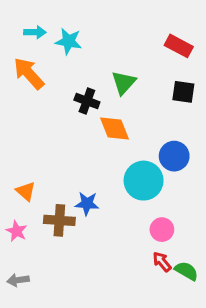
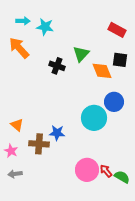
orange diamond: (114, 129) -> (102, 71), moved
pink circle: (162, 230) -> (87, 170), moved, size x1.5
gray arrow: (18, 280) -> (15, 174), moved

